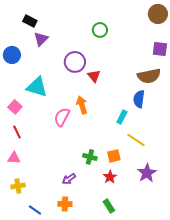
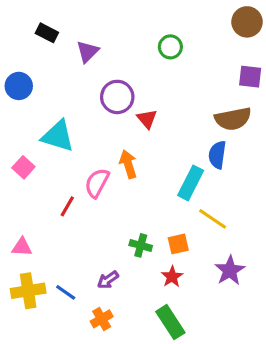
green circle: (100, 30) -> (170, 47), moved
purple triangle: (41, 39) -> (88, 52), moved
cyan rectangle: (122, 117) -> (191, 183), size x1.5
red line: (17, 132) -> (67, 206), moved, turned 56
yellow cross: (18, 186) -> (28, 291), size x1.5
orange cross: (65, 204) -> (102, 319), turned -32
green rectangle: (109, 206) -> (170, 322), size x1.5
blue line: (35, 210) -> (66, 292), moved

